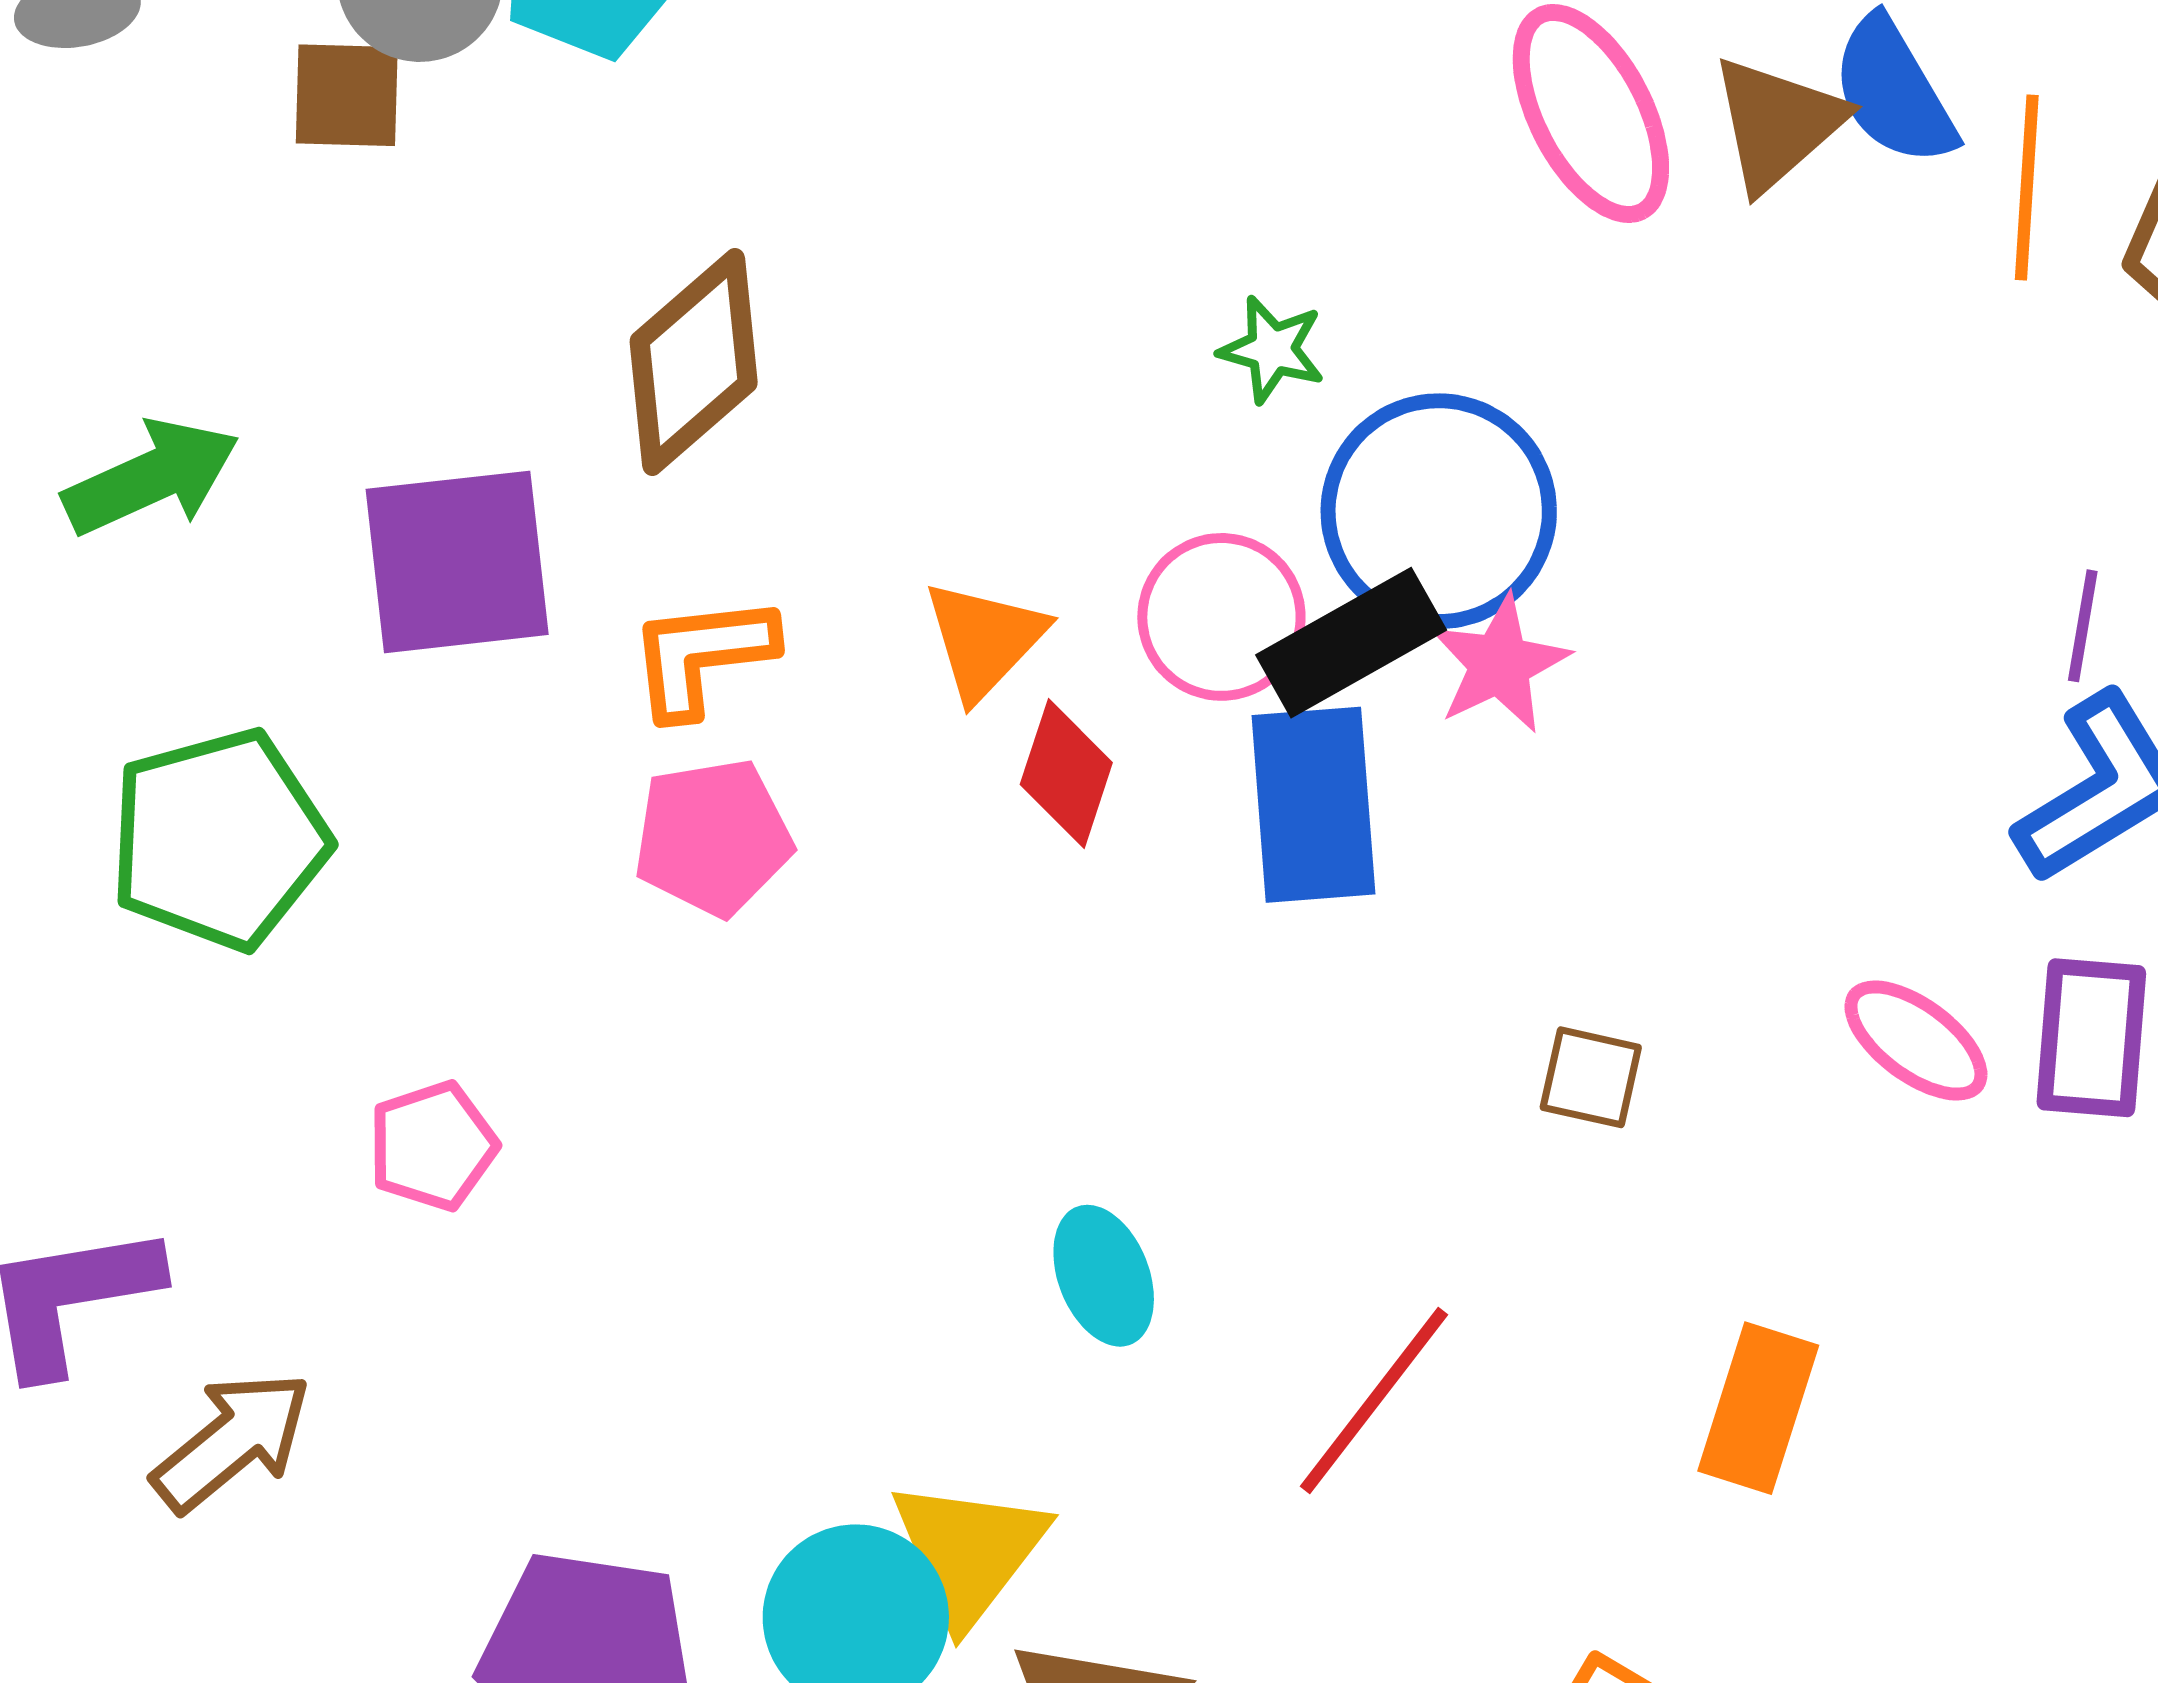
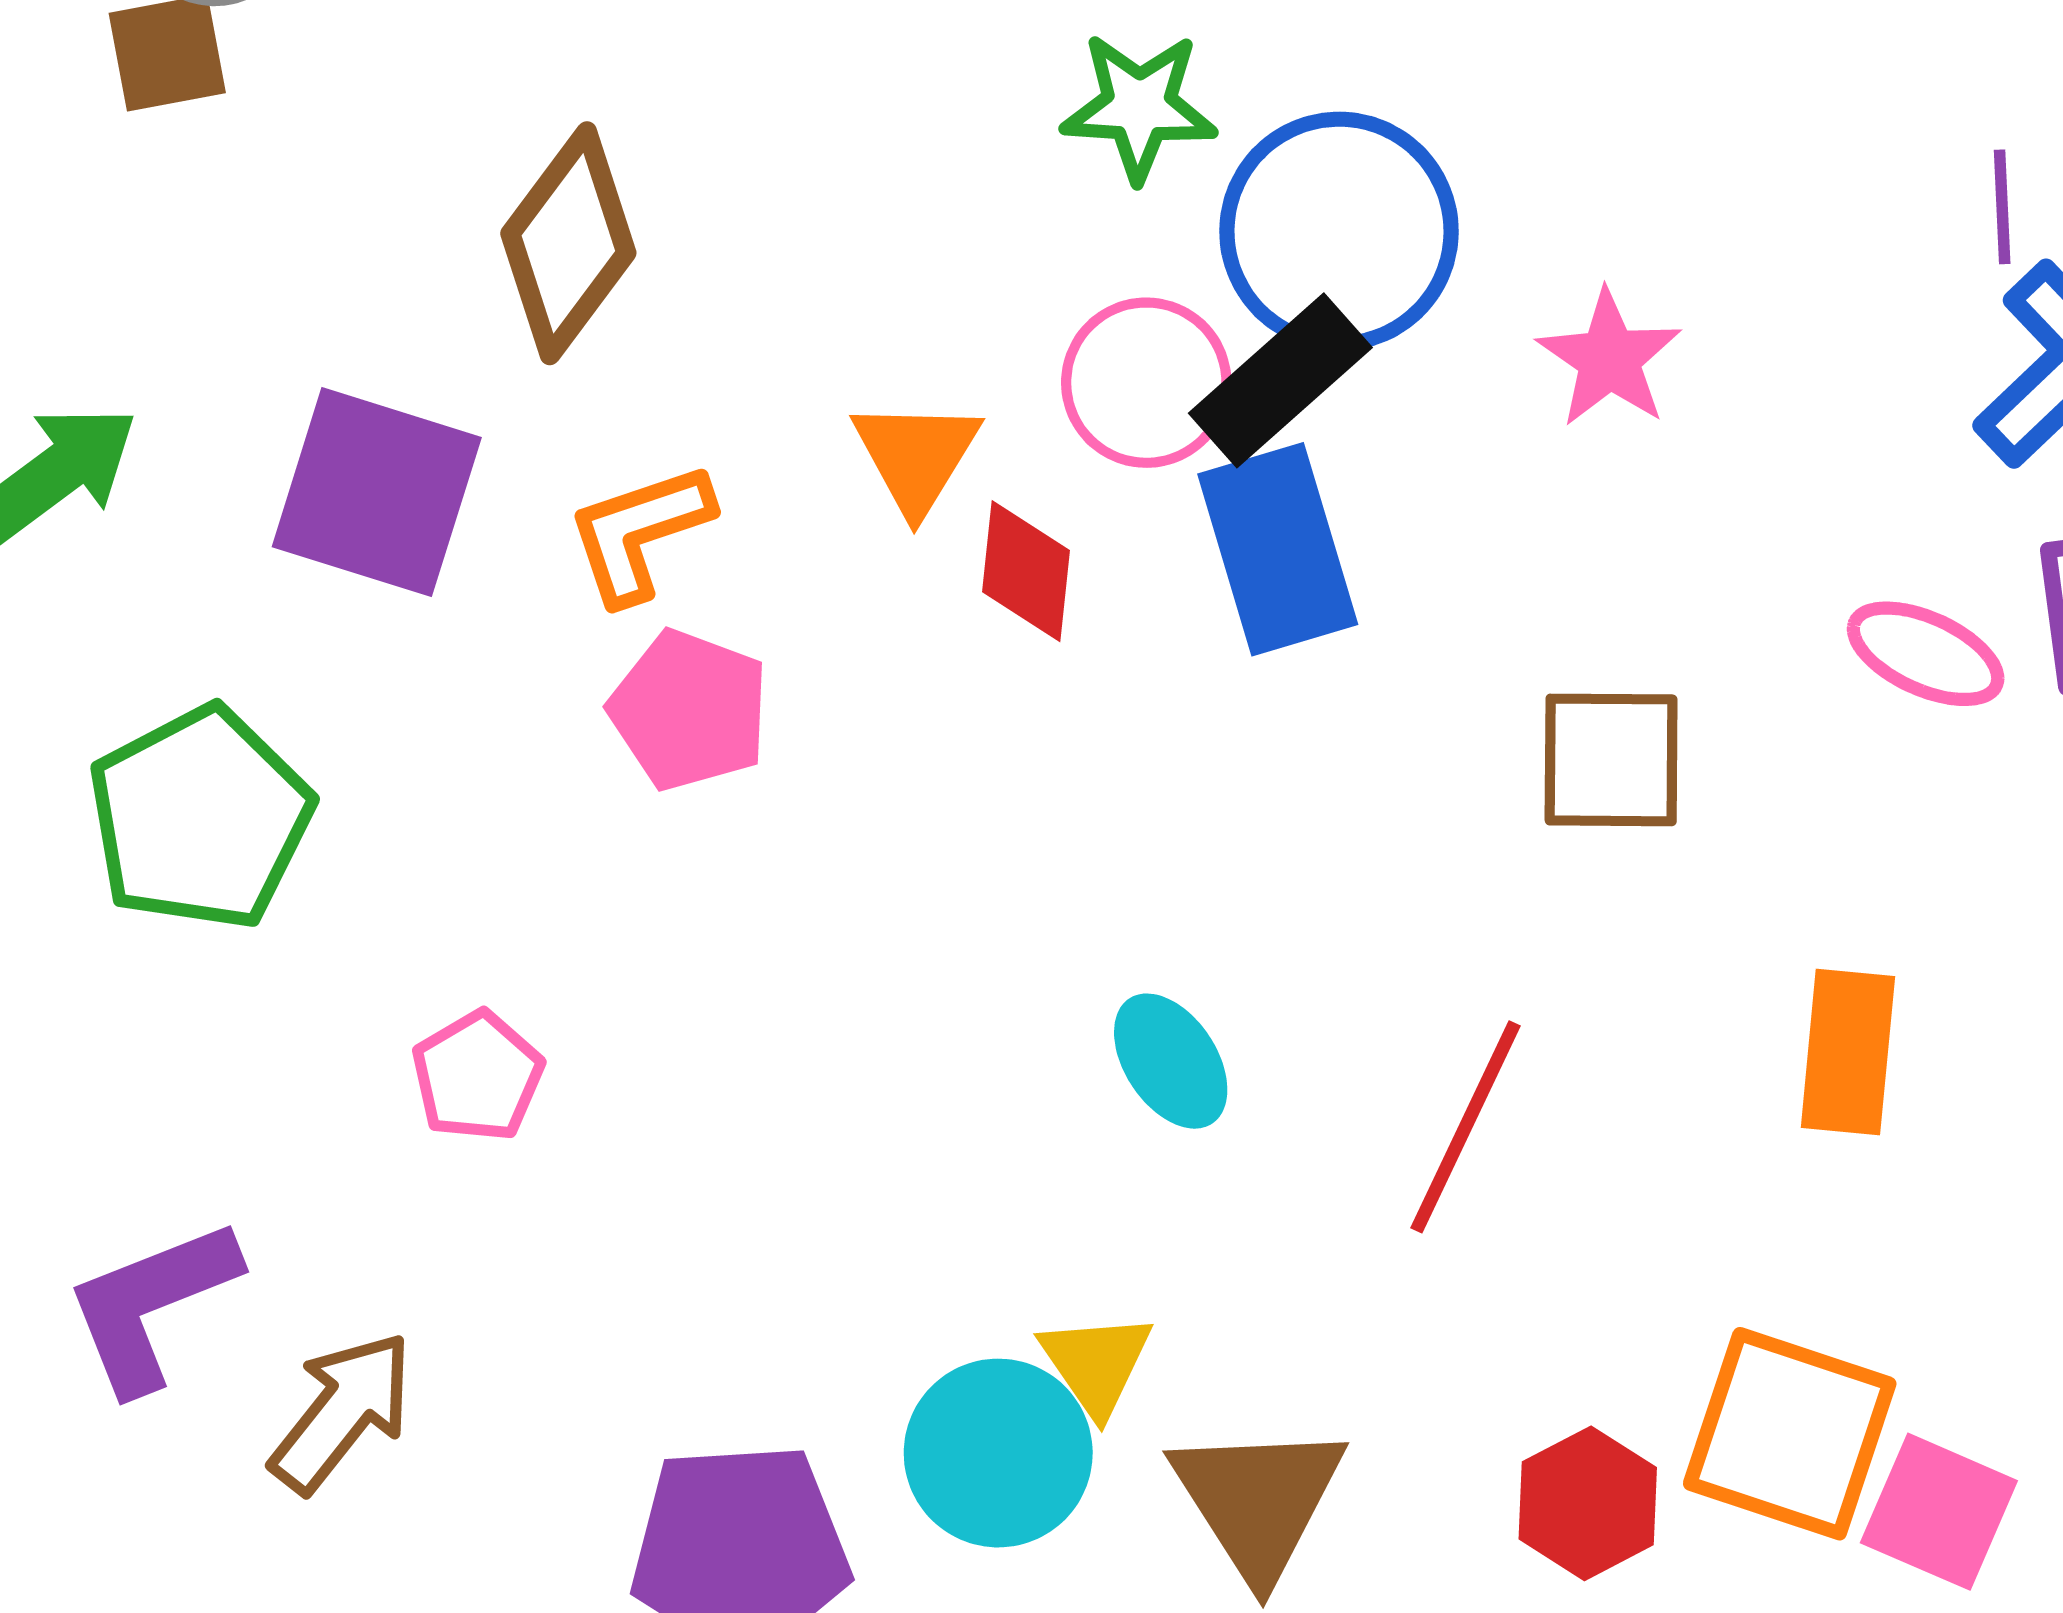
green star: (1272, 349) -> (1139, 107), size x1.4
purple square: (457, 562) -> (377, 492), turned 36
pink star: (1500, 664) -> (1609, 359), moved
pink pentagon: (713, 837) -> (689, 710), turned -30
brown square: (1591, 1077) -> (1611, 760), size x1.5
yellow triangle: (969, 1552) -> (1096, 1364), size x0.7

